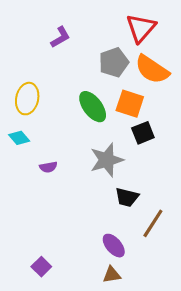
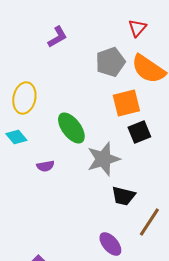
red triangle: (141, 28) -> (137, 28), size x0.6
orange square: (130, 104) -> (126, 103), turned -32
green ellipse: (93, 107) -> (71, 128), moved

